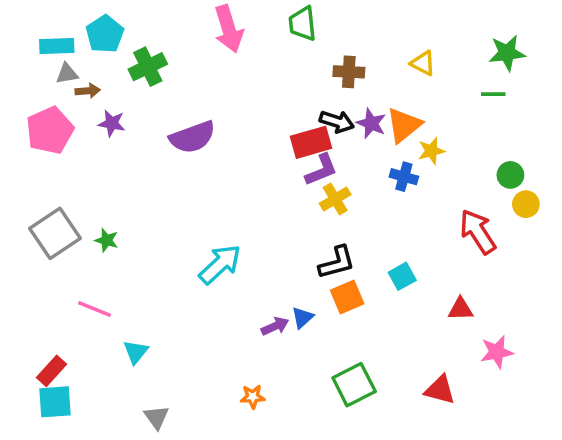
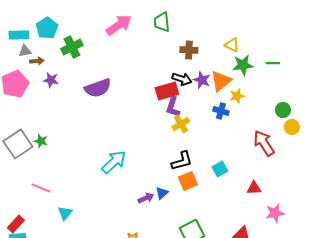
pink arrow: (229, 29) -> (119, 25), turned -108
green star: (507, 53) -> (243, 65), moved
purple L-shape: (321, 170) -> (173, 107), turned 130
green star: (107, 240) -> (41, 141), moved

